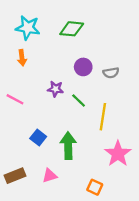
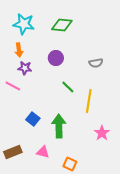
purple circle: (83, 67) -> (56, 58), moved
purple star: (55, 89) -> (25, 68), moved
pink star: (118, 154) -> (102, 133), size x0.7
pink triangle: (50, 176) -> (43, 152), turned 32
orange square: (95, 187) -> (70, 164), moved

